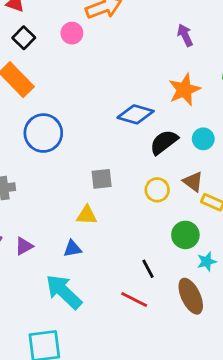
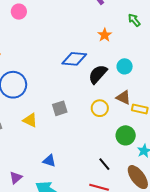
orange star: (184, 90) -> (105, 35), size x0.6
yellow triangle: (87, 215) -> (30, 120), moved, turned 35
purple triangle: (24, 246) -> (16, 178), moved
blue triangle: (72, 249) -> (49, 161), turned 40

